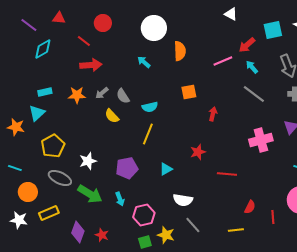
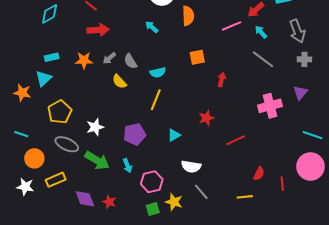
red line: (227, 174) -> (236, 140), turned -30
purple diamond: (78, 232) -> (85, 199), turned -40

